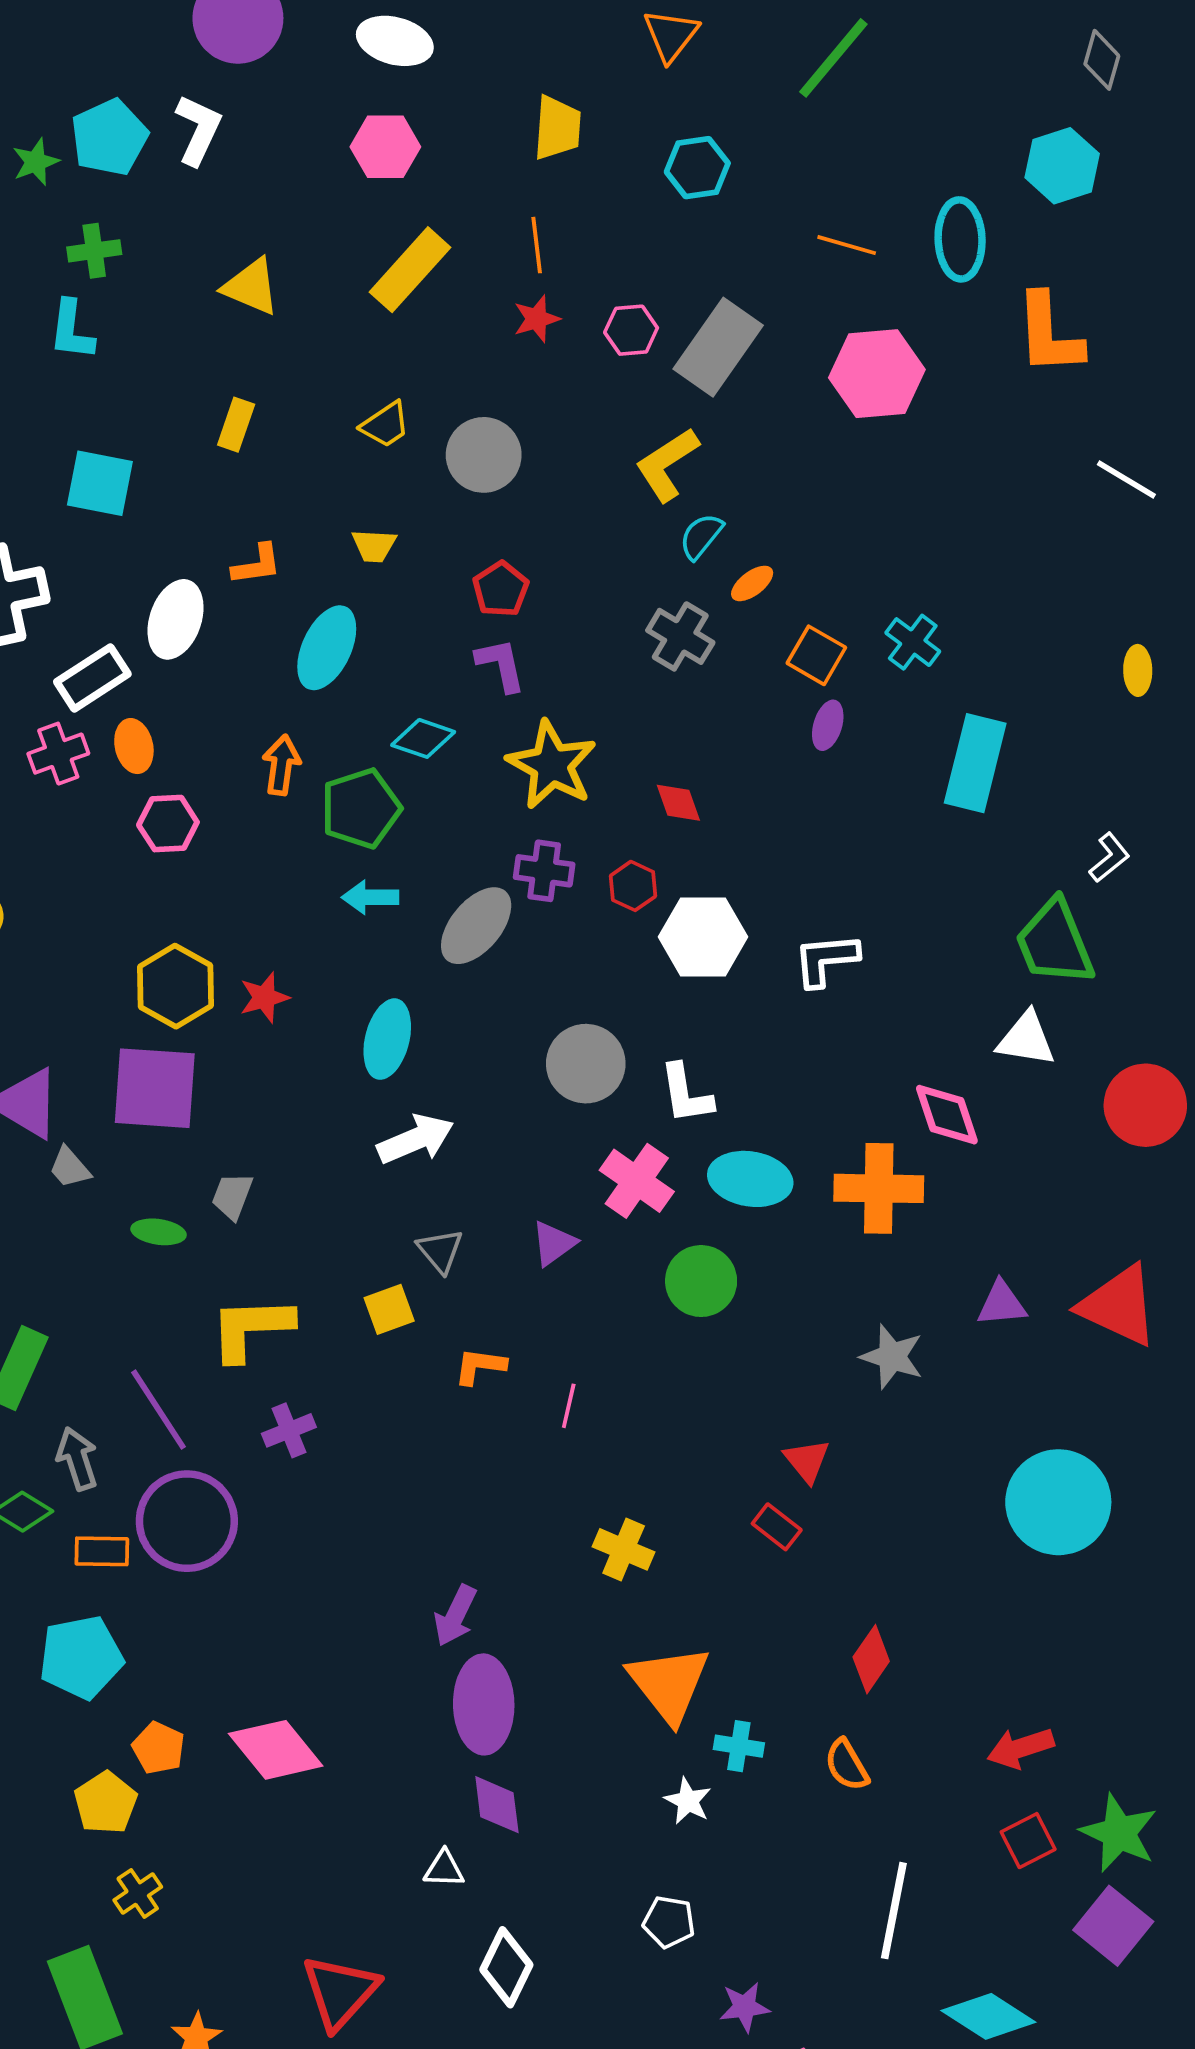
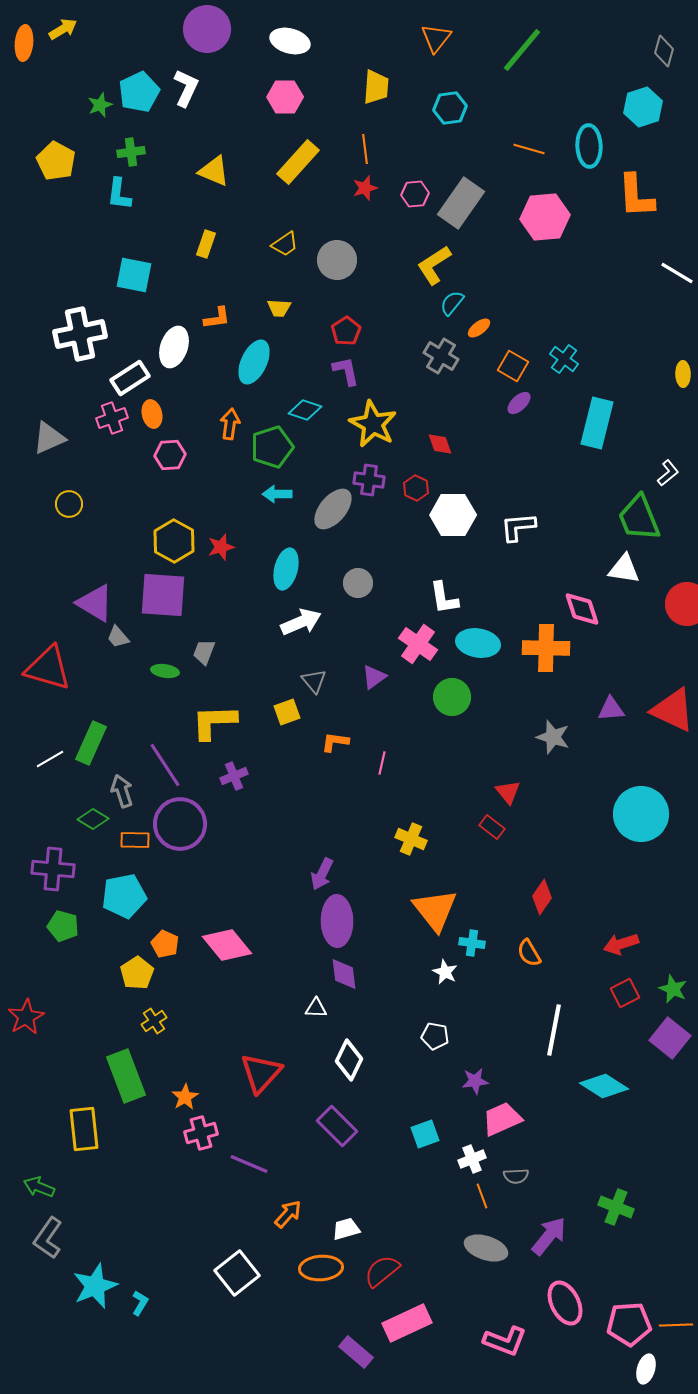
purple ellipse: (828, 725) -> (519, 403), turned 30
gray circle: (586, 1064) -> (358, 583), moved, size x0.7
green star: (1119, 1833) -> (673, 989), size x0.7

